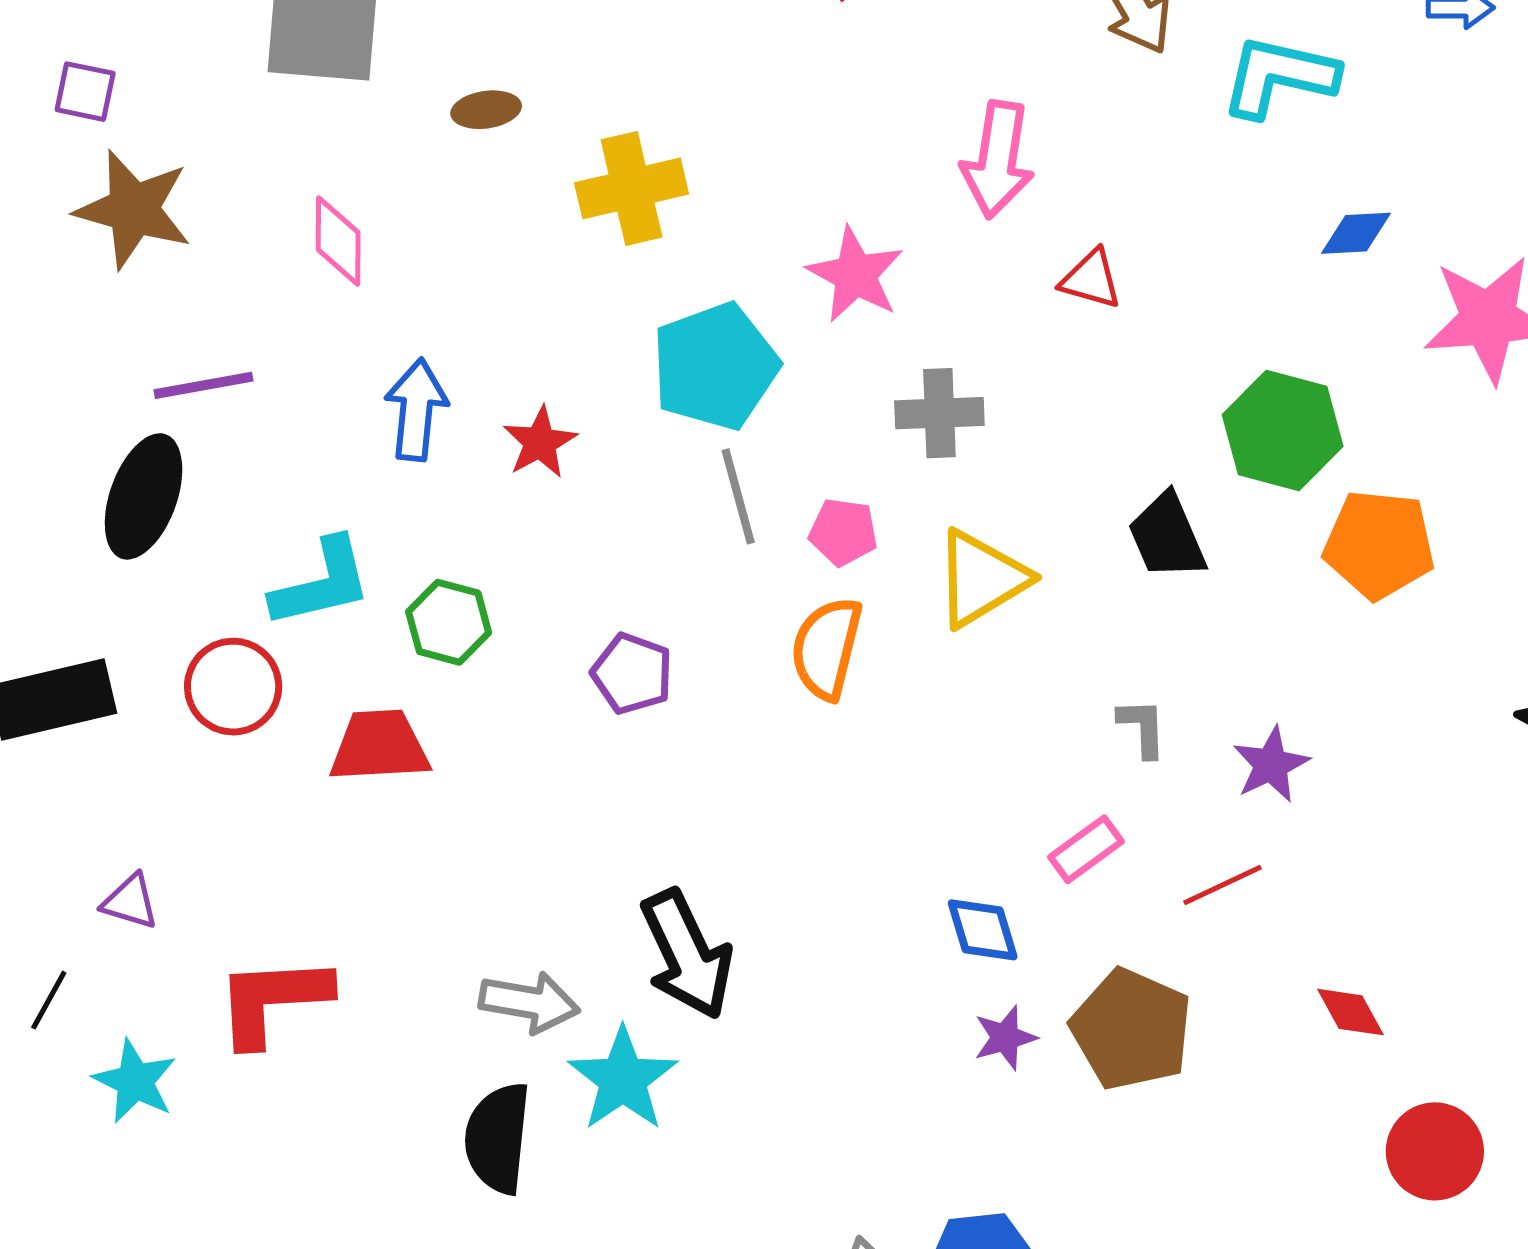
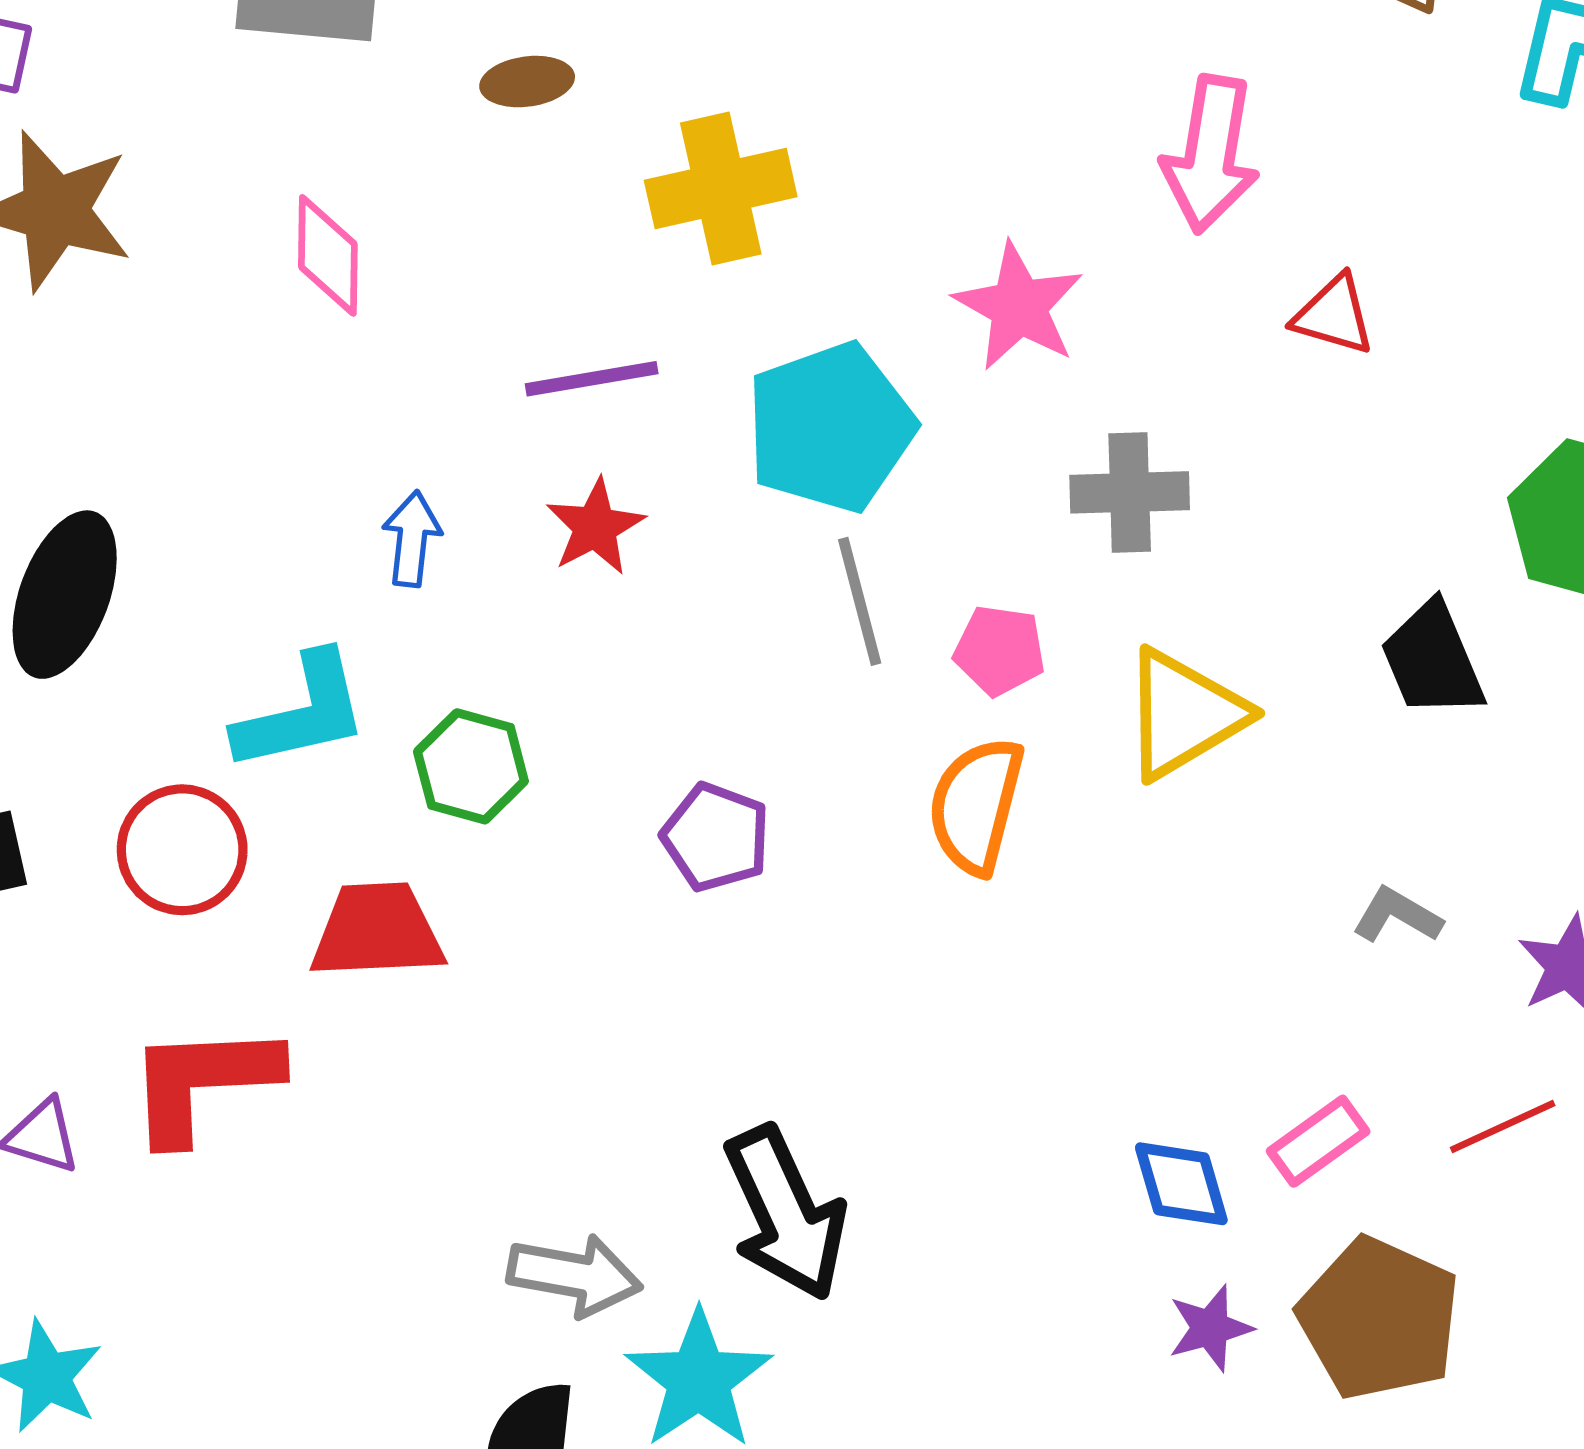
purple line: (204, 385) -> (592, 379), moved
blue arrow: (416, 410) -> (412, 539), moved, size x0.7
gray L-shape: (1142, 728) -> (1397, 915), turned -58
pink rectangle: (1086, 849) -> (1318, 1141), moved
red L-shape: (273, 1000) -> (203, 1082), moved

